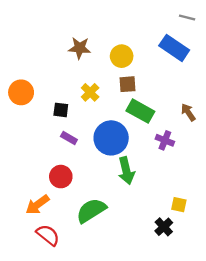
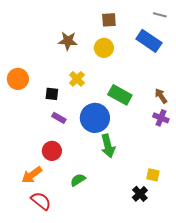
brown square: (127, 84) -> (109, 20), moved
purple cross: (165, 140) -> (161, 118), moved
green semicircle: (91, 210) -> (78, 180), size x0.6

